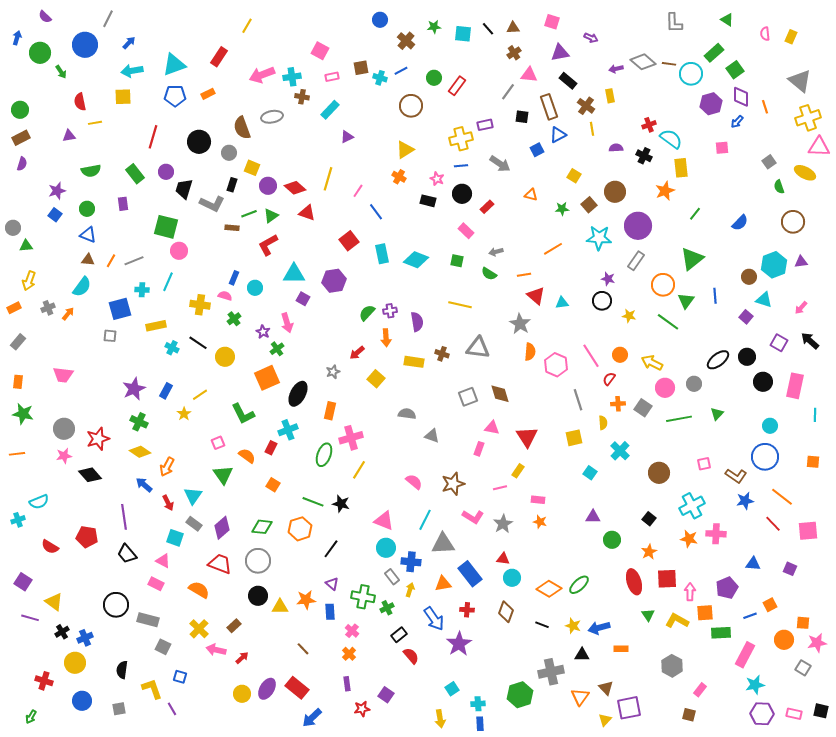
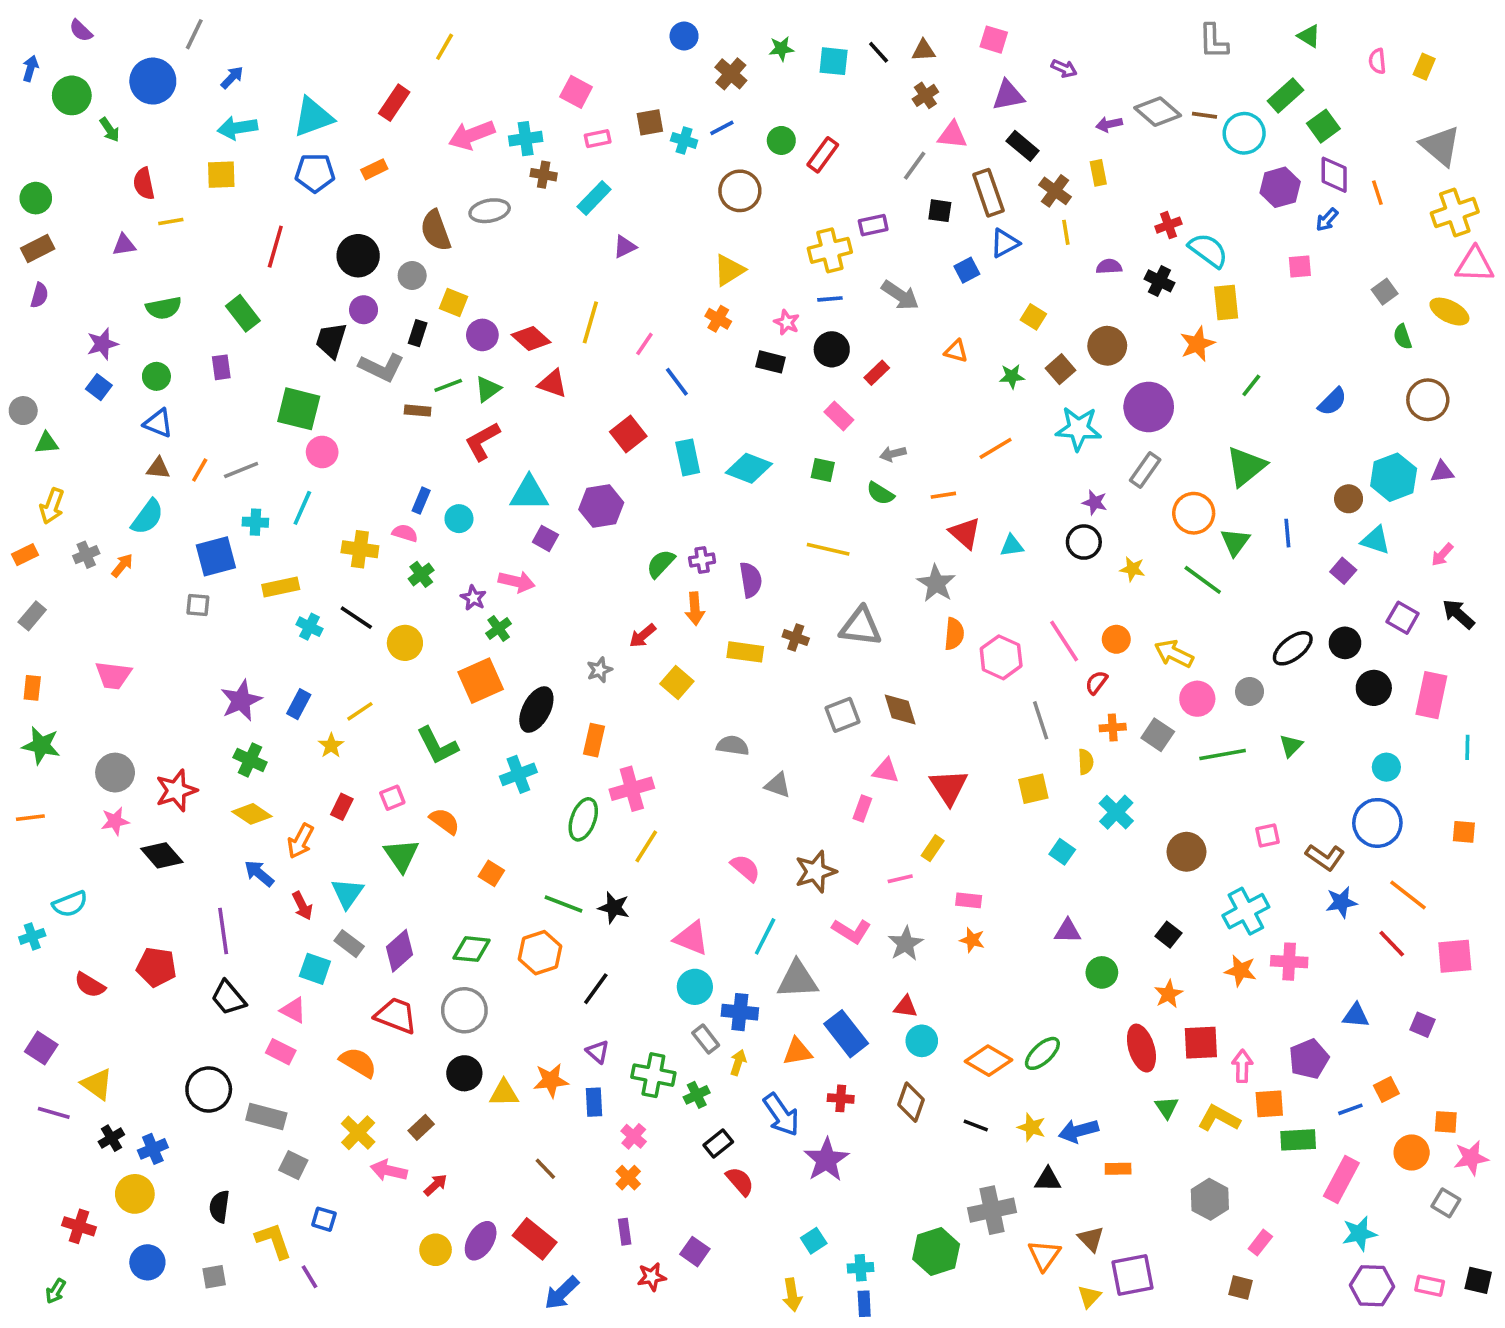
purple circle: (166, 172) -> (364, 310), moved
pink arrow: (287, 323) -> (517, 582), turned -60
red rectangle: (271, 448) -> (342, 807), moved

